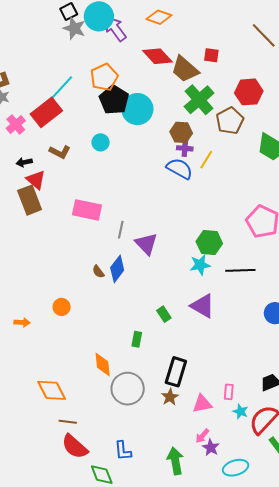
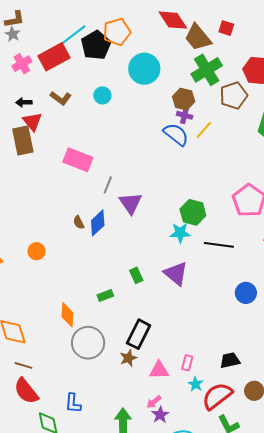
black pentagon: (114, 100) -> (96, 45), moved
green rectangle: (137, 339) -> (105, 296), turned 49

